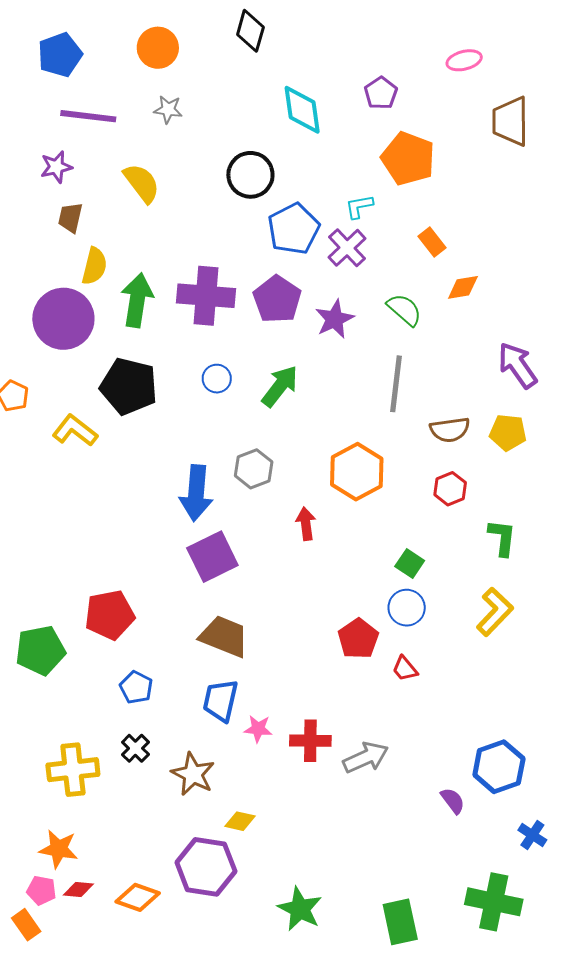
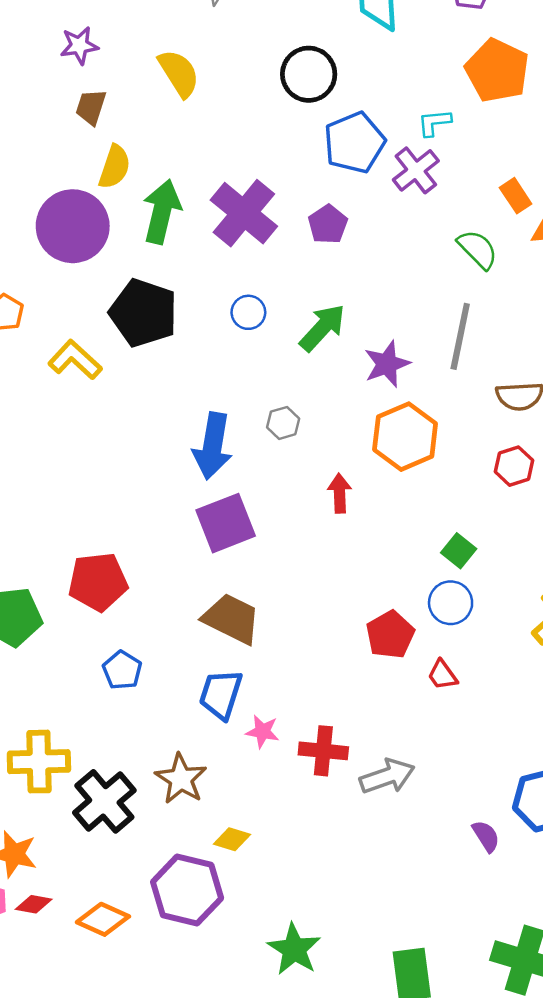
orange rectangle: (432, 242) -> (516, 196), moved
purple cross: (206, 296) -> (244, 213), turned 30
purple pentagon: (277, 299) -> (328, 224), size x0.7
purple star: (335, 319) -> (387, 364), moved
gray hexagon: (254, 469) -> (283, 423), size x0.7
black cross: (135, 748) -> (104, 801), moved, size x1.8

